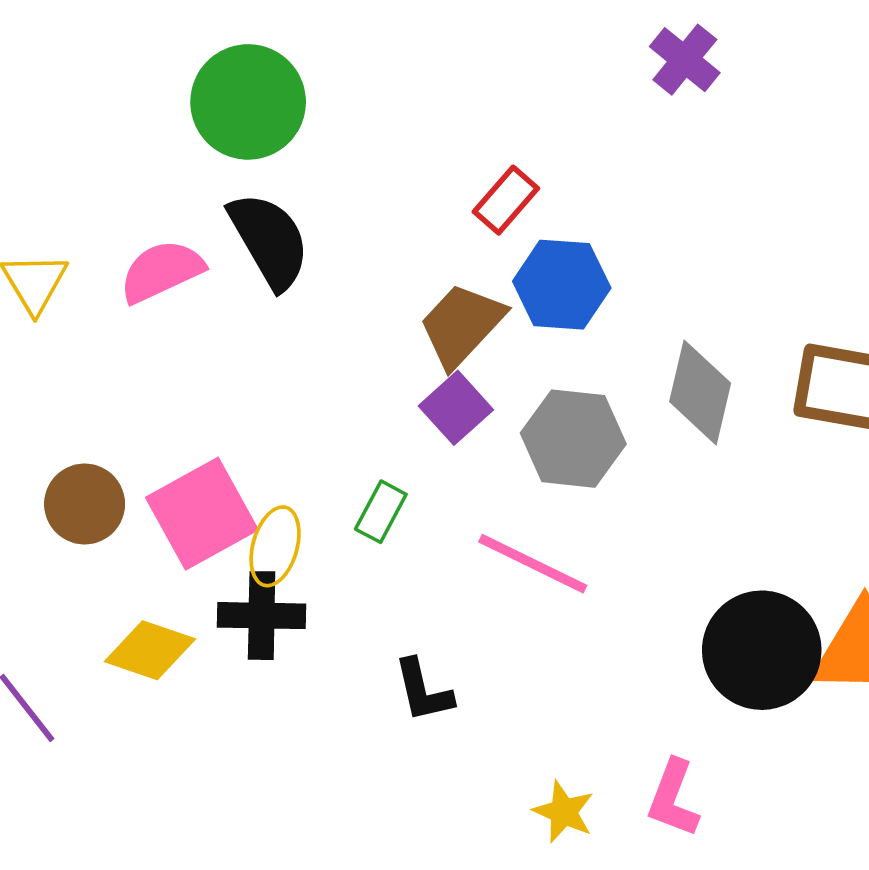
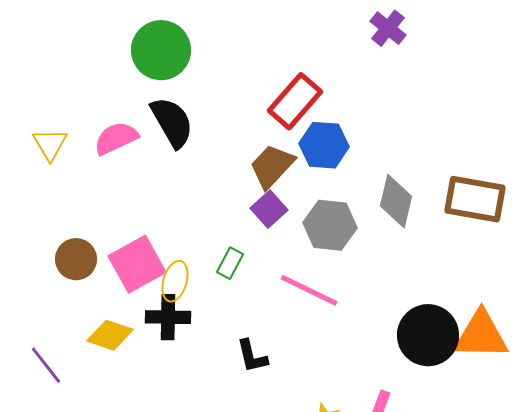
red rectangle: (506, 200) -> (295, 101), size x1.6

